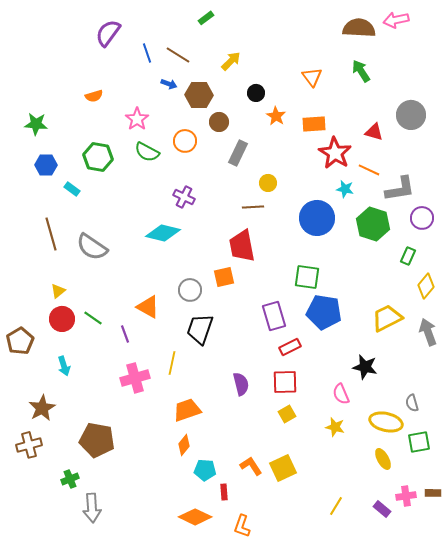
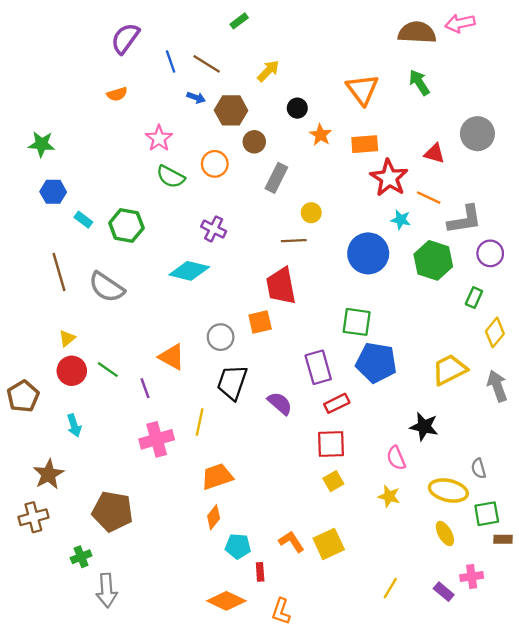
orange triangle: (312, 77) -> (362, 90), size x1.4
orange semicircle: (94, 96) -> (117, 94), moved
green hexagon: (98, 157) -> (126, 225), moved
purple semicircle: (241, 384) -> (280, 403), moved, turned -35
brown rectangle: (433, 493) -> (503, 539), moved

